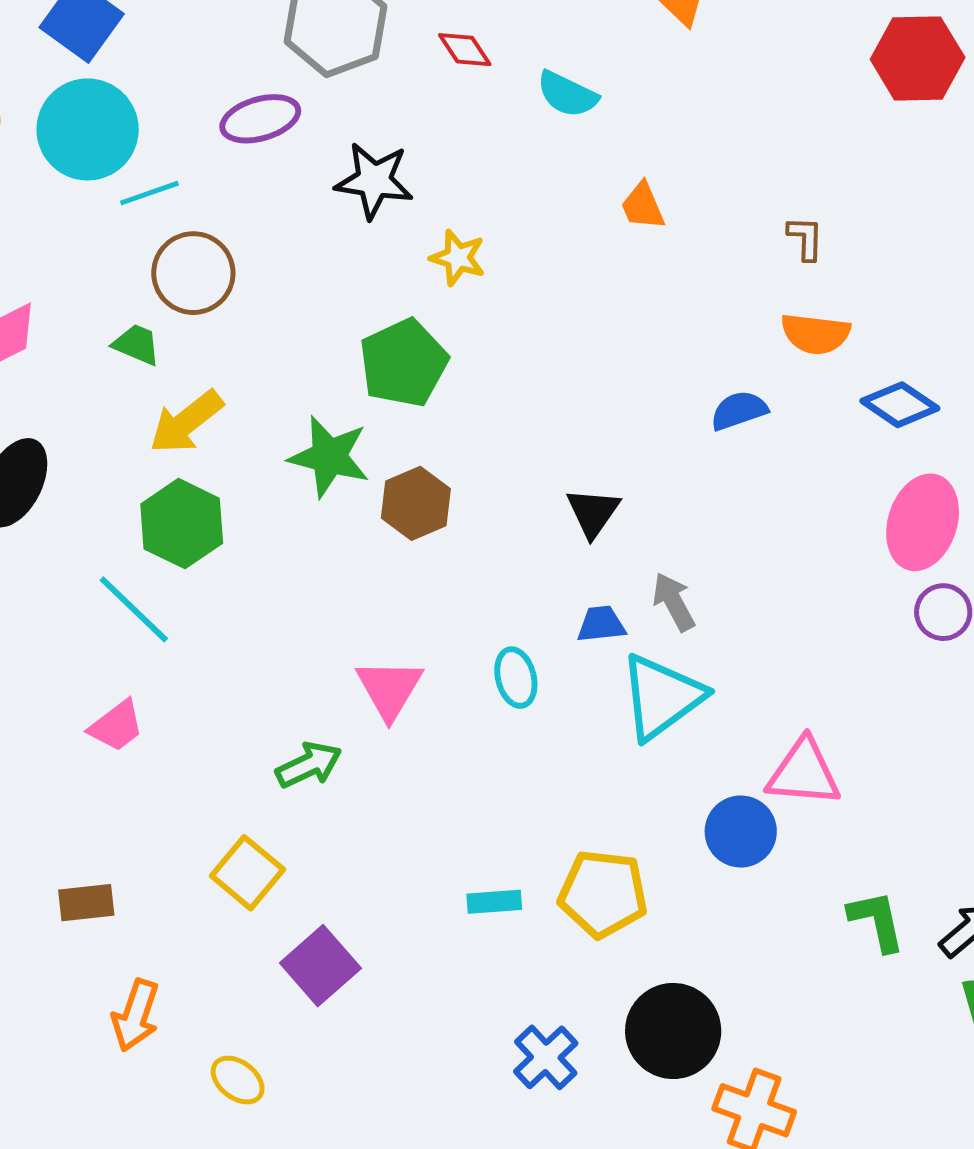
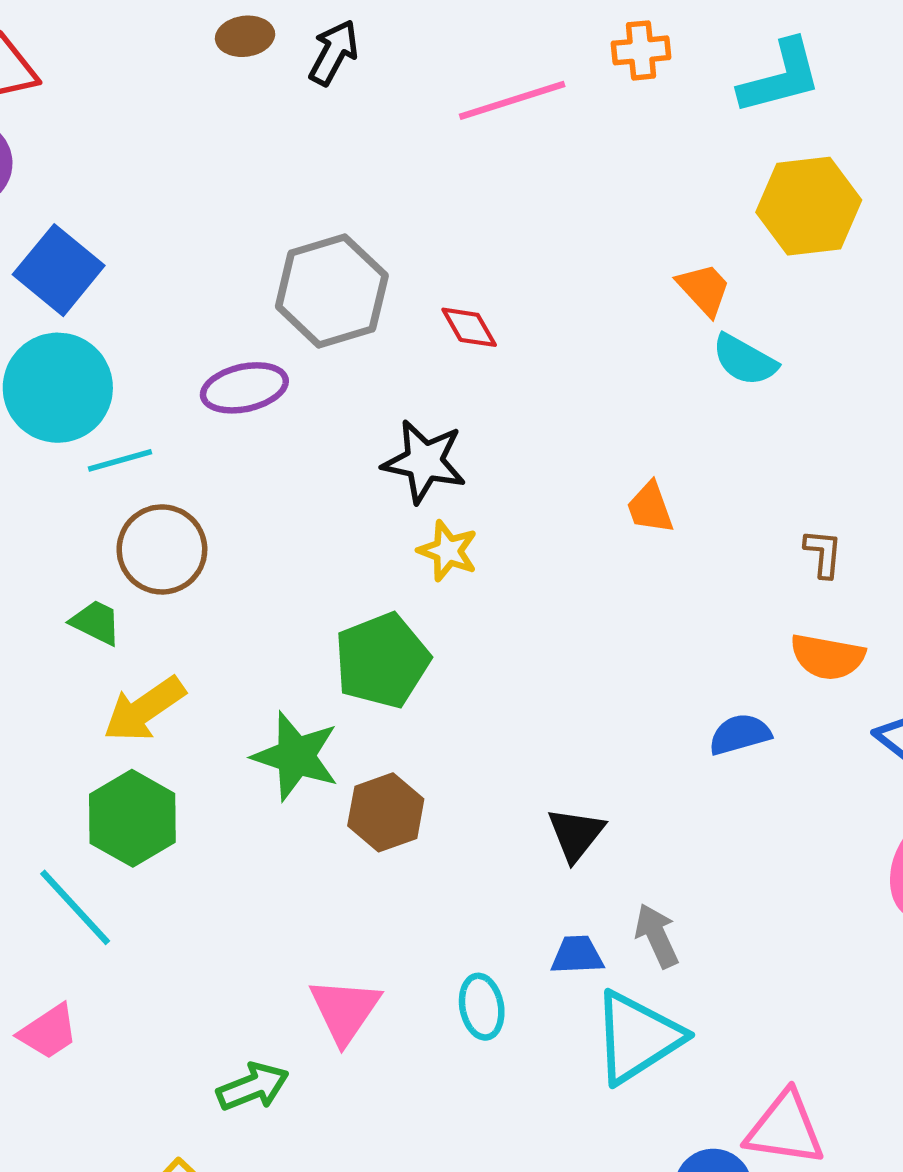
cyan semicircle: (567, 94) -> (745, 360), moved
black star: (374, 181) -> (424, 461), moved

